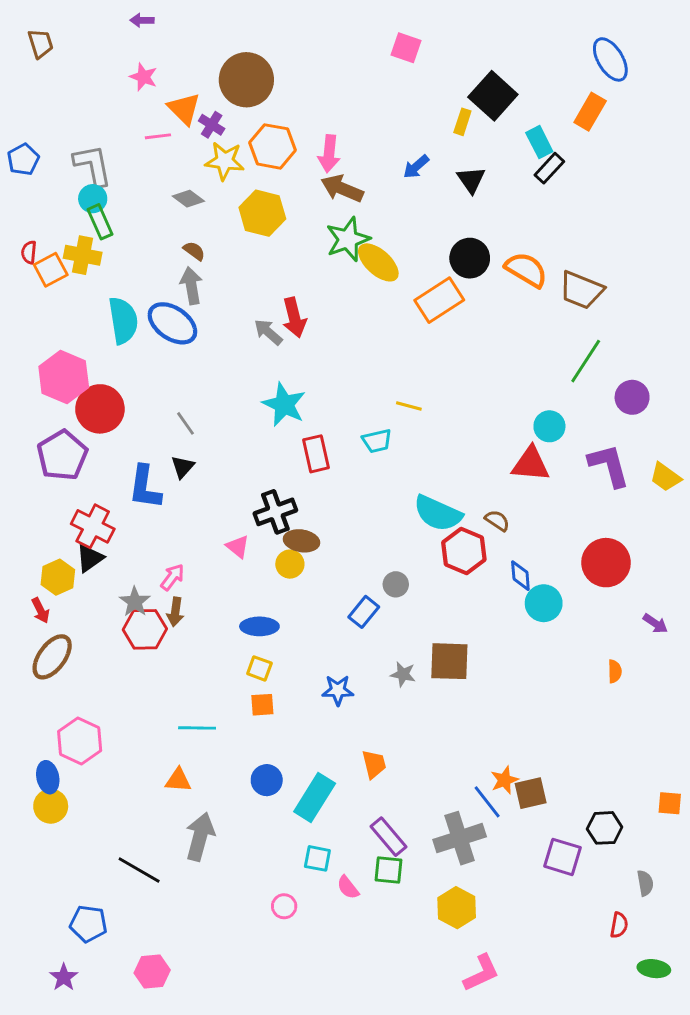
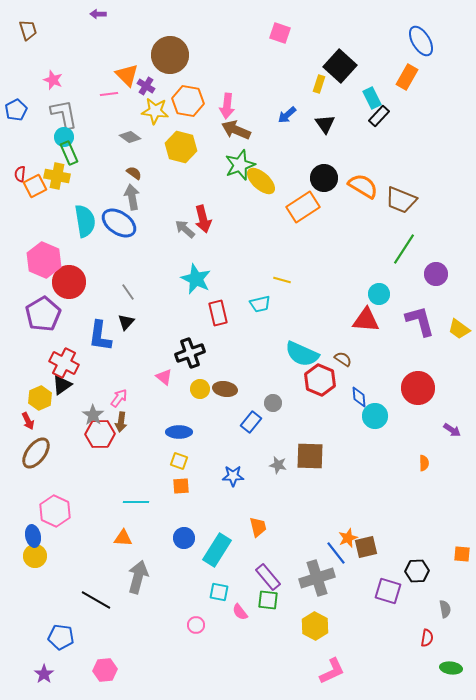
pink star: (143, 77) -> (53, 80), moved
brown ellipse: (302, 541) -> (225, 389), moved

